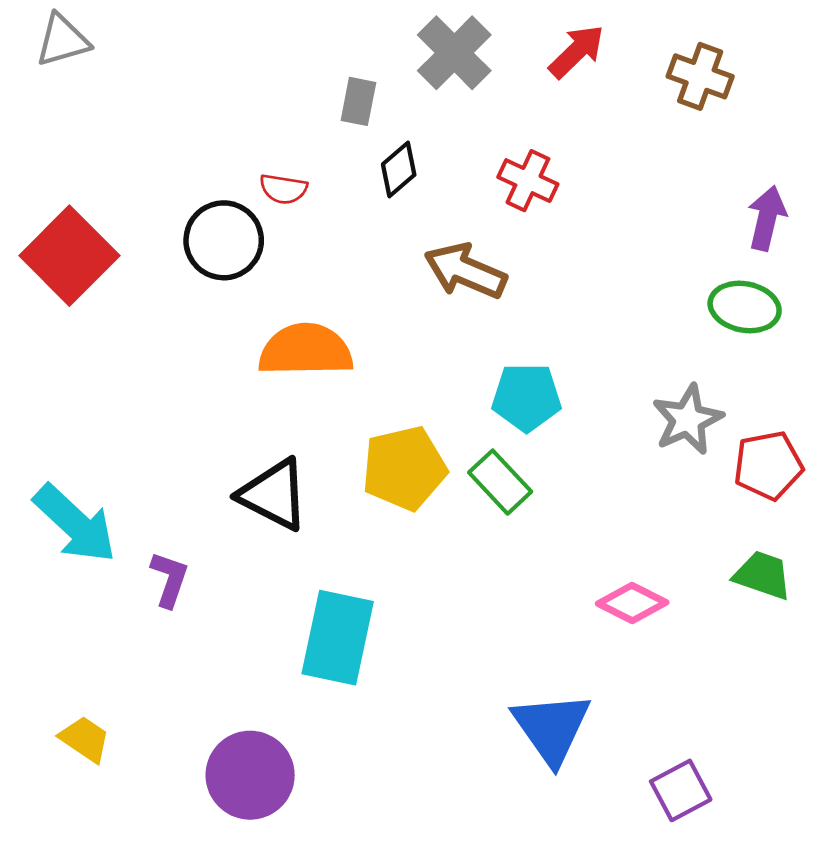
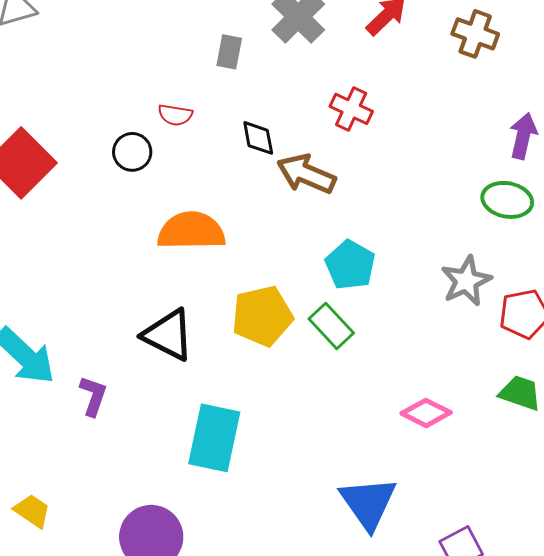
black diamond: (399, 169) -> (258, 138), moved, turned -60
black circle: (224, 240) -> (132, 152), size x0.7
cyan pentagon: (527, 397) -> (350, 265), turned 30

